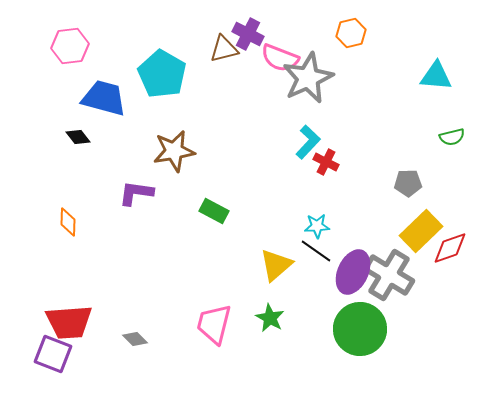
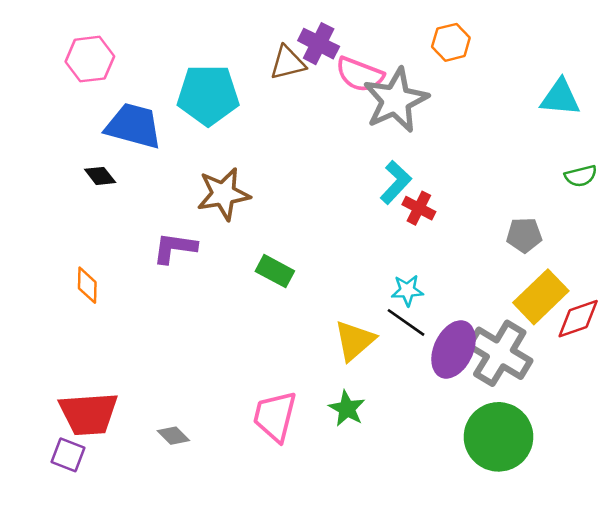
cyan pentagon: (162, 74) -> (208, 95), turned -30
green circle: (360, 329) -> (498, 437), moved
purple square: (53, 354) -> (68, 455), size x0.7

